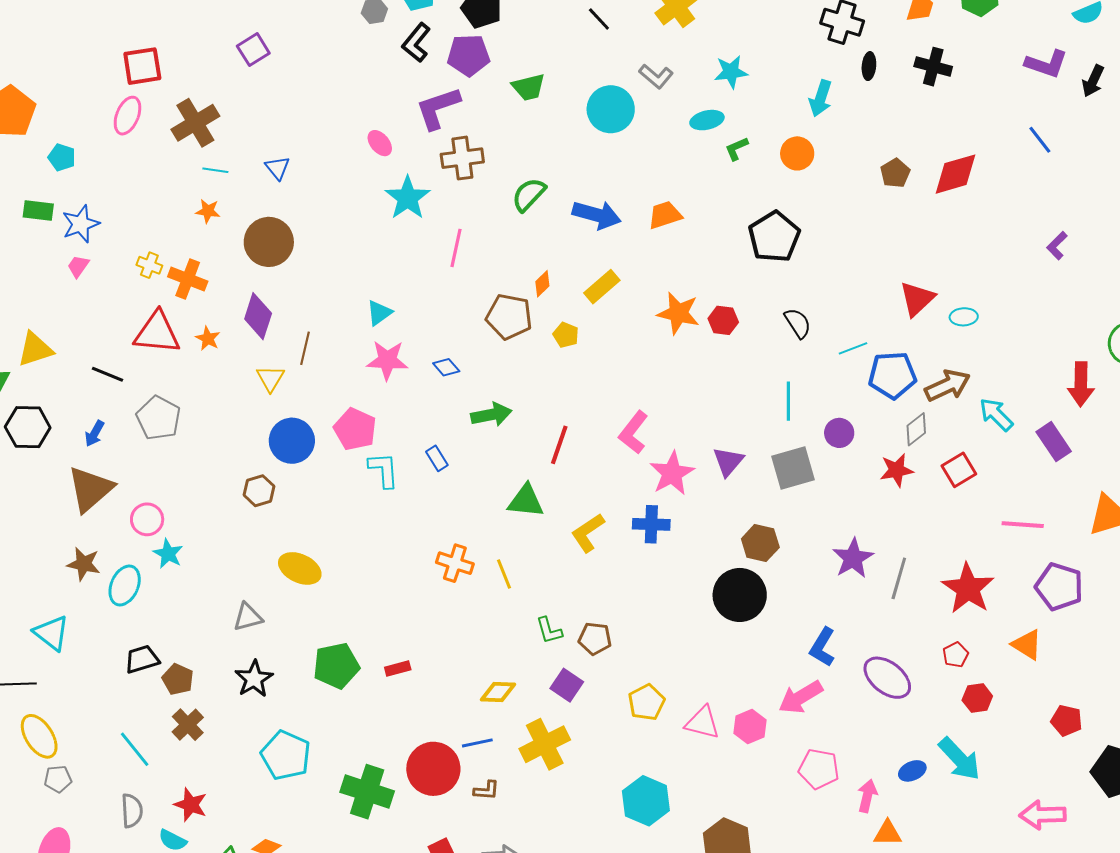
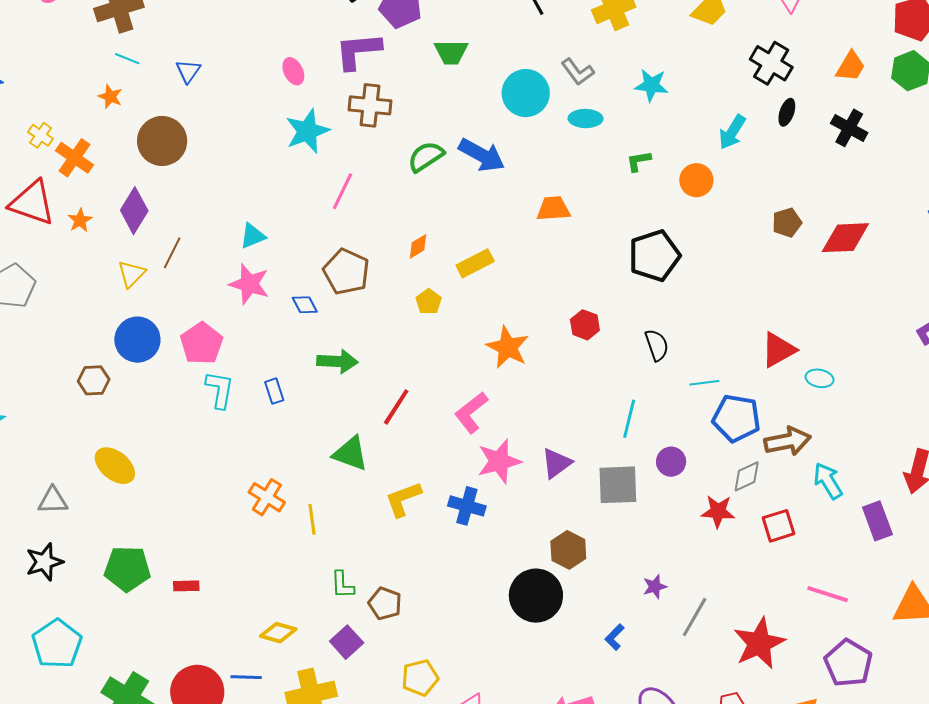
cyan ellipse: (707, 120) -> (586, 119), moved
blue arrow: (597, 215) -> (482, 155), moved
orange star: (678, 313) -> (508, 347), moved
brown pentagon: (509, 317) -> (346, 272), moved
purple star: (853, 558) -> (655, 587), size x0.6
blue L-shape: (822, 647) -> (615, 637), moved, size x0.7

